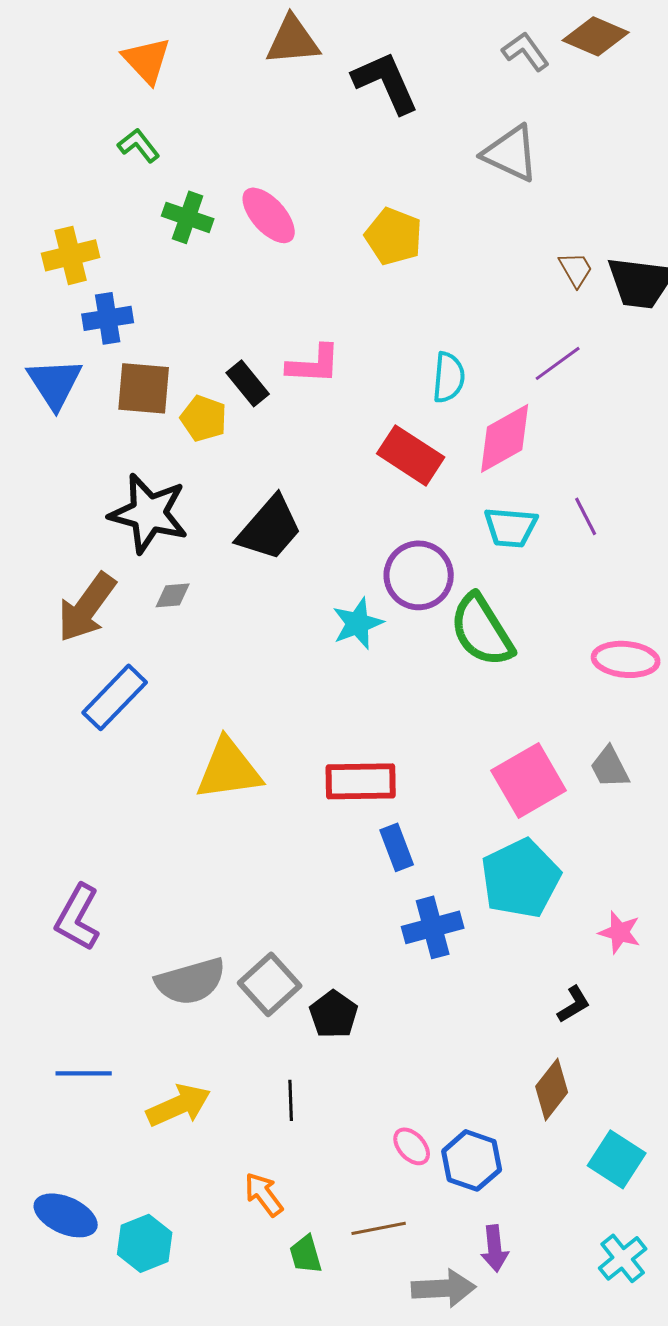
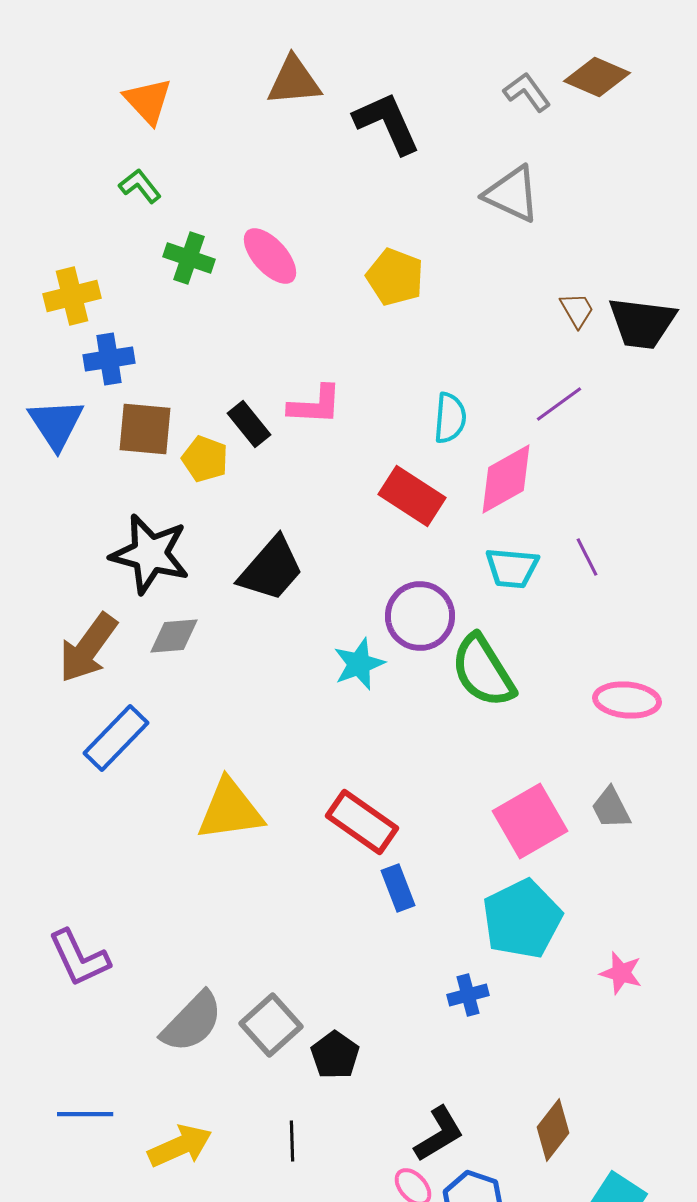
gray diamond: (173, 595) -> (174, 636), size x1.4
red rectangle: (361, 781) -> (362, 822), turned 36
purple L-shape: (78, 917) -> (79, 958), turned -54
blue cross: (433, 927) -> (468, 995), moved, size x0.7
gray semicircle: (191, 981) -> (192, 1022), turned -30
black L-shape: (574, 1004) -> (439, 1134), moved, size x1.5

